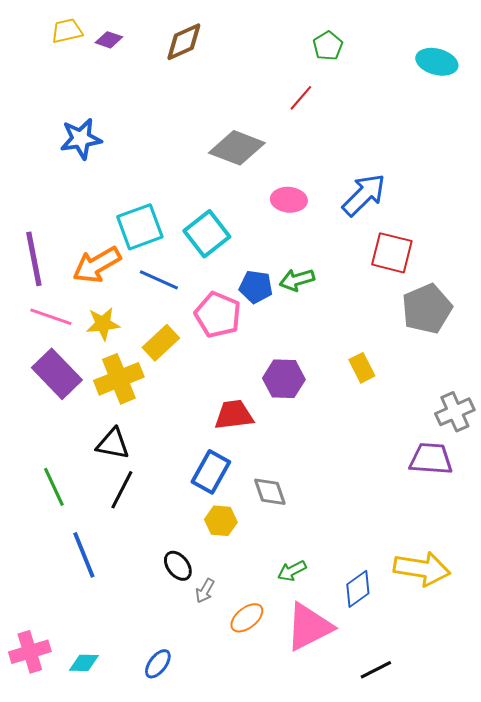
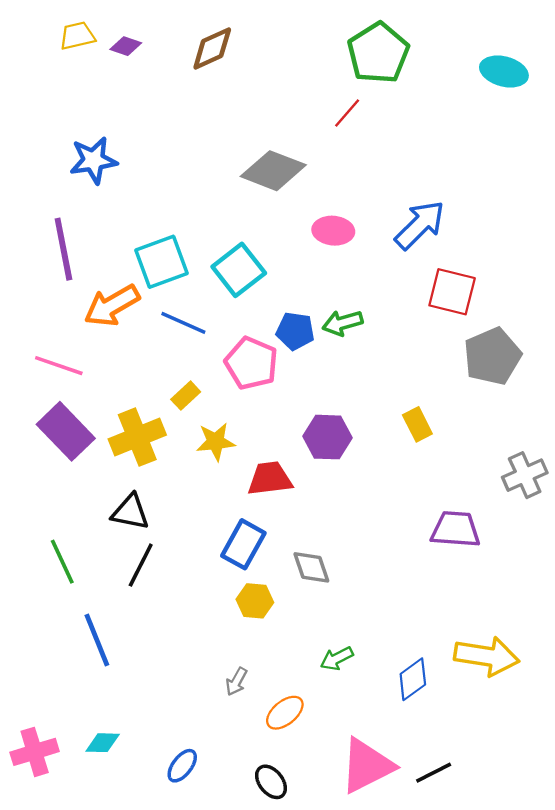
green pentagon: (328, 46) -> (378, 53), size x1.8
purple line: (34, 259) -> (63, 249), moved
yellow star: (103, 324) -> (216, 442), moved
yellow rectangle: (161, 343) -> (186, 396), size x0.7
purple trapezoid: (431, 459) -> (456, 529), moved
black ellipse: (178, 566) -> (271, 782), moved
pink triangle: (309, 627) -> (367, 766), moved
cyan diamond: (84, 663) -> (103, 743), moved

